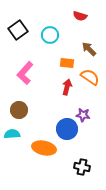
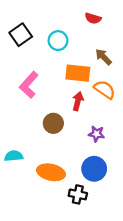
orange rectangle: (67, 63) -> (78, 73), size x1.5
brown circle: (19, 110) -> (53, 123), moved
blue circle: (67, 129) -> (94, 169), moved
black cross: (82, 167) -> (78, 194), moved

